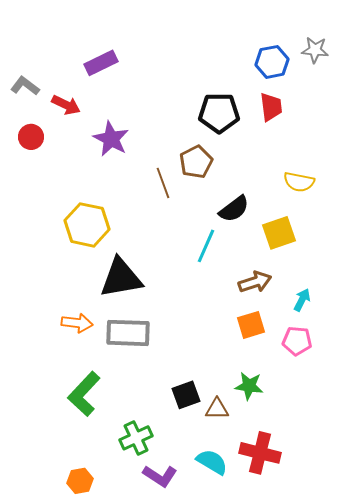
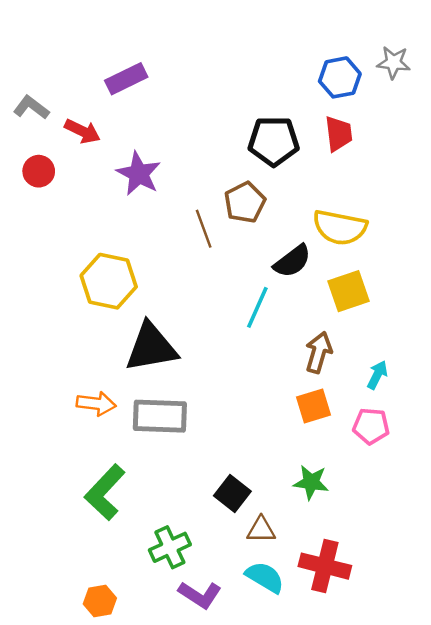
yellow semicircle: (299, 182) -> (340, 227), moved, size x1.4
brown arrow: (255, 282) -> (319, 352), turned -56
black square: (186, 395) -> (232, 494), turned -32
brown triangle: (217, 409) -> (261, 530), moved

